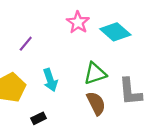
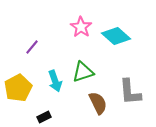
green triangle: (95, 74) -> (83, 72), moved

